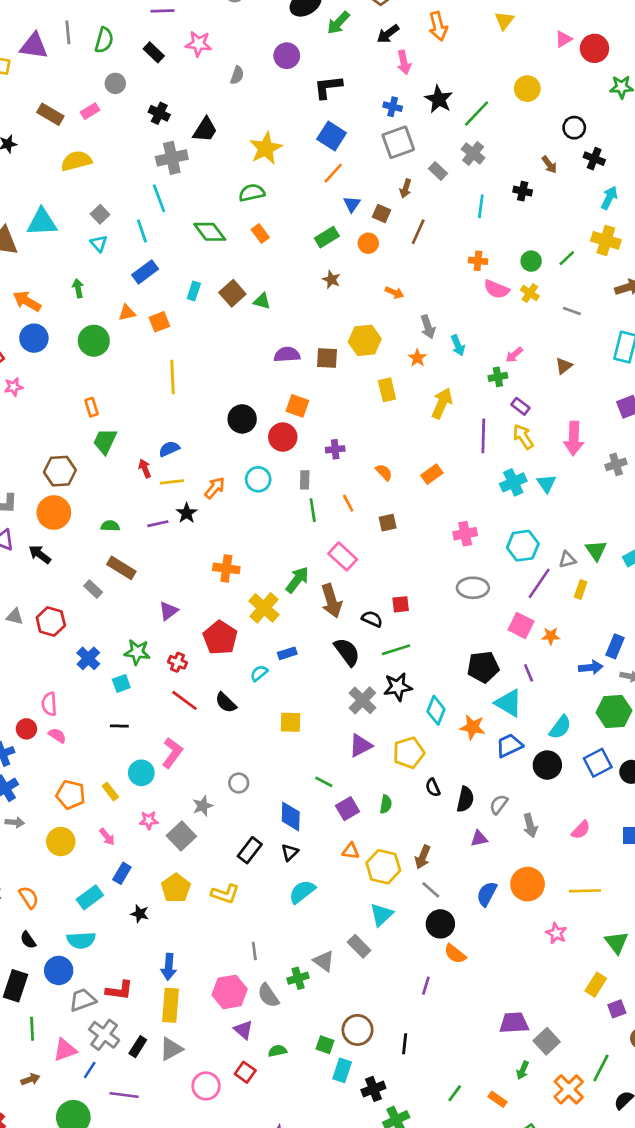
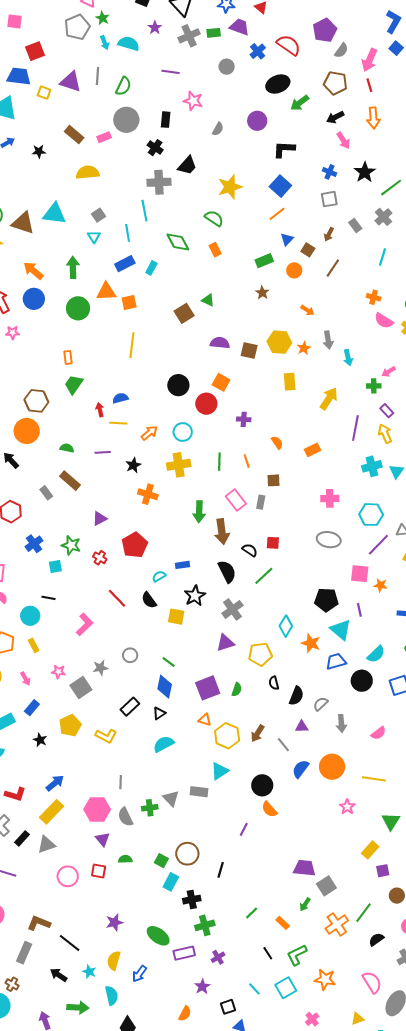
black rectangle: (154, 52) -> (166, 120), moved, turned 42
pink arrow: (404, 62) -> (343, 140), turned -30
gray circle: (115, 83) -> (126, 120), size x1.6
gray square: (398, 142) -> (329, 199), size x0.7
green semicircle: (252, 193) -> (214, 218), turned 36
green arrow: (78, 288) -> (73, 267), size x1.5
cyan rectangle: (194, 291) -> (151, 268), moved
brown square: (232, 293) -> (184, 313), moved
orange triangle: (127, 313) -> (106, 292), size x1.5
orange star: (417, 358) -> (304, 348), moved
gray rectangle: (305, 480) -> (261, 502), moved
black star: (187, 513) -> (133, 465), moved
green arrow: (297, 580) -> (199, 512), turned 135
yellow cross: (264, 608) -> (179, 465), moved, turned 30
pink square: (521, 625) -> (360, 574), turned -30
green line: (396, 650) -> (264, 576), turned -35
black star: (398, 687) -> (195, 596), moved, turned -30
red line: (185, 700) -> (117, 598), moved
black semicircle: (226, 703) -> (149, 600), moved
cyan circle: (141, 773) -> (30, 616), moved
green line: (324, 782) -> (169, 662), moved
purple square: (347, 809) -> (208, 688), size x1.4
gray line: (431, 890) -> (283, 745), moved
gray rectangle: (359, 946) -> (199, 792), turned -48
blue arrow: (169, 967) -> (55, 783), turned -144
yellow rectangle: (170, 1005) -> (51, 812), turned 30
red square: (245, 1072) -> (99, 871), turned -35

